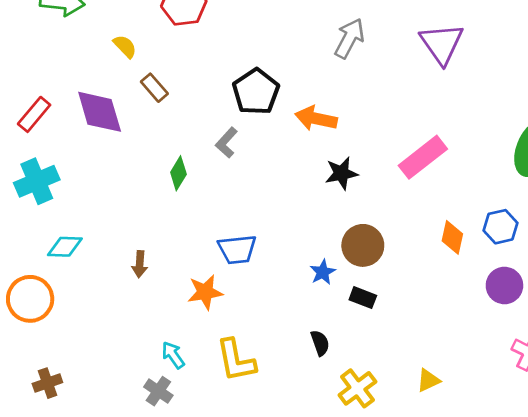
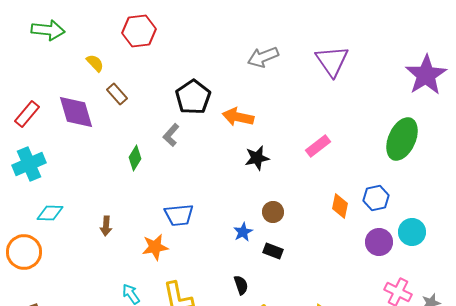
gray arrow: (349, 38) -> (263, 57), turned -140
pink rectangle: (423, 157) -> (318, 146), size x0.7
brown circle: (363, 245) -> (273, 212), size x0.7

